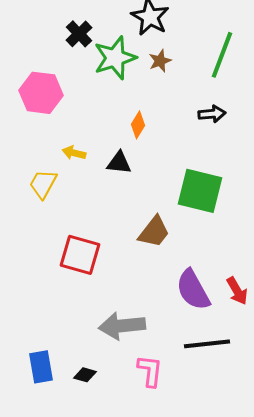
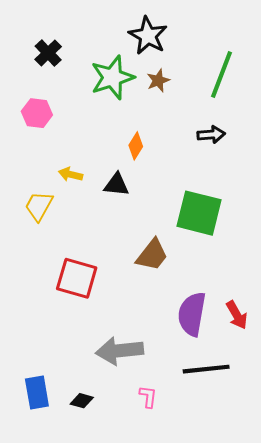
black cross: (79, 34) -> (48, 53), moved
pink hexagon: (41, 93) -> (37, 113), size x0.7
purple semicircle: (193, 290) -> (192, 314), turned 39
pink L-shape: (150, 371) -> (148, 397), size x0.7

